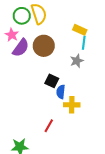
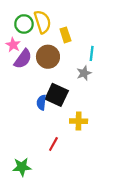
yellow rectangle: (80, 30) -> (65, 35), moved, turned 48
black square: (52, 81) -> (57, 95), size x1.5
blue semicircle: (61, 92) -> (41, 103), moved

